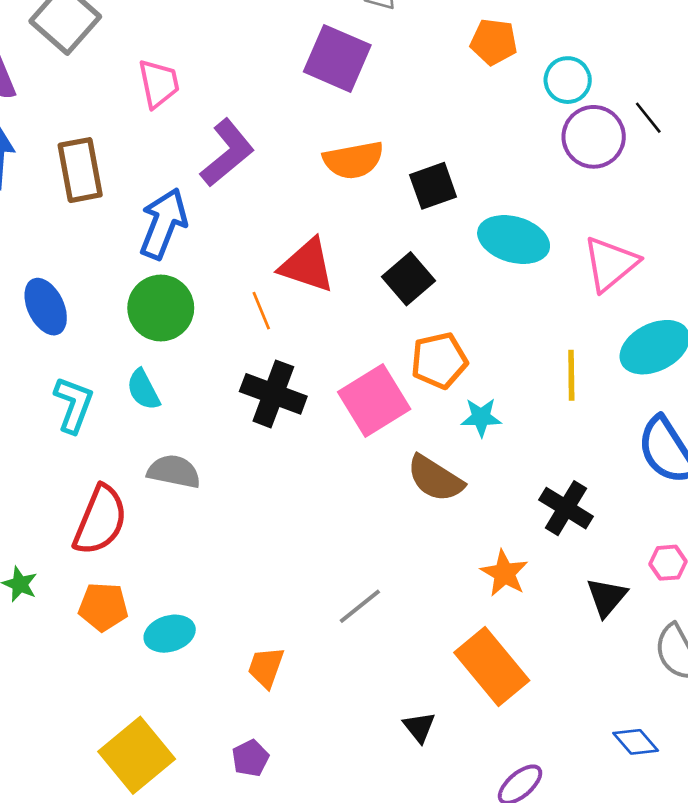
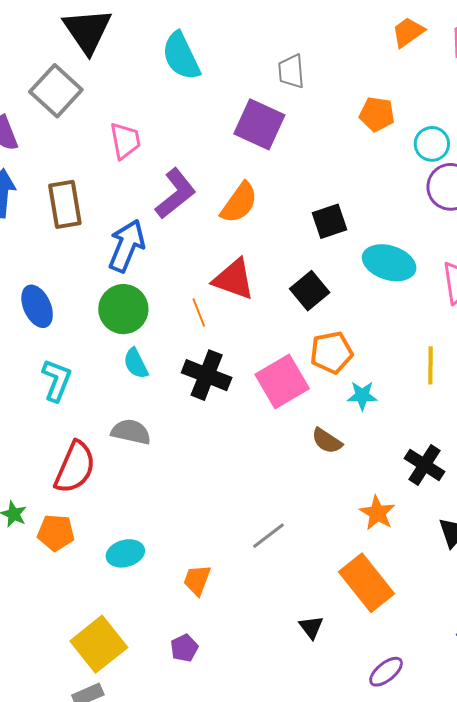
orange semicircle: (353, 160) -> (239, 203), moved, turned -45
cyan semicircle: (143, 390) -> (136, 363), moved
brown semicircle: (435, 478) -> (327, 441), size x0.7
orange pentagon: (103, 607) -> (56, 533), moved

